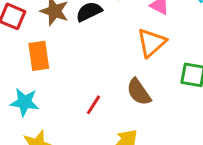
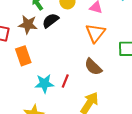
cyan star: (25, 102) -> (44, 84), moved

